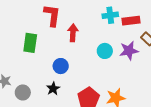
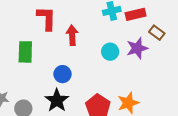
black star: (53, 89) -> (57, 100), size x1.5

